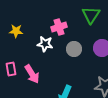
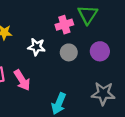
pink cross: (59, 27) -> (64, 25), moved

